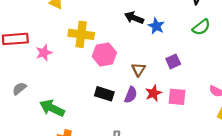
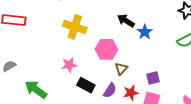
pink star: (44, 53) -> (69, 65), moved
pink hexagon: (104, 55) -> (106, 49), moved
purple square: (173, 61) -> (153, 78), moved

